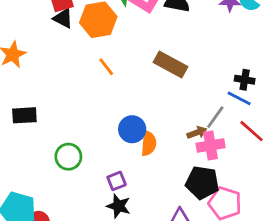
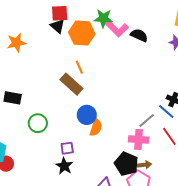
brown rectangle: (171, 65) -> (71, 84), moved
black rectangle: (24, 115) -> (13, 98), moved
brown arrow: (197, 133) -> (145, 165), moved

